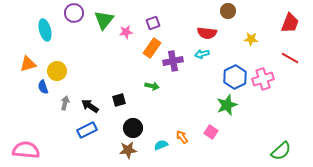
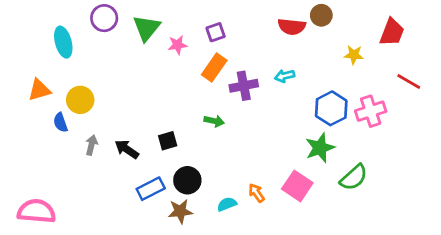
red trapezoid: (290, 23) -> (392, 32), moved
red semicircle: (207, 33) -> (292, 27), moved
blue rectangle: (87, 130) -> (151, 189), moved
pink square: (211, 132) -> (297, 186), size x1.5
green semicircle: (281, 151) -> (354, 177), moved

